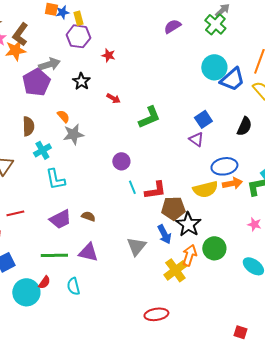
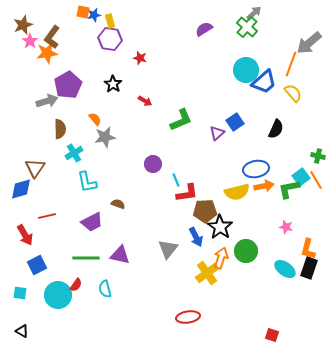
gray arrow: (49, 64) -> (47, 101), moved
purple triangle: (196, 139) -> (217, 133), moved, turned 42
cyan line: (132, 187) -> (176, 180), moved
brown semicircle: (88, 216) -> (118, 204), moved

